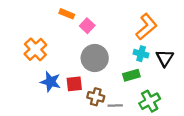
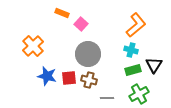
black triangle: (165, 58) -> (154, 65), moved
green rectangle: (131, 75) -> (133, 70), moved
brown cross: (96, 97) -> (89, 80), moved

